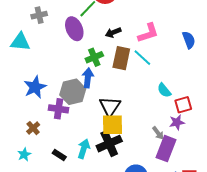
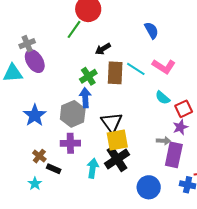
purple ellipse: (74, 29) -> (35, 61), moved
pink L-shape: (148, 33) -> (164, 66), moved, turned 60
blue semicircle: (189, 40) -> (151, 30), moved
purple cross: (59, 109) -> (70, 143), moved
gray arrow: (158, 133) -> (163, 141), turned -40
black rectangle: (59, 155) -> (54, 169), moved

